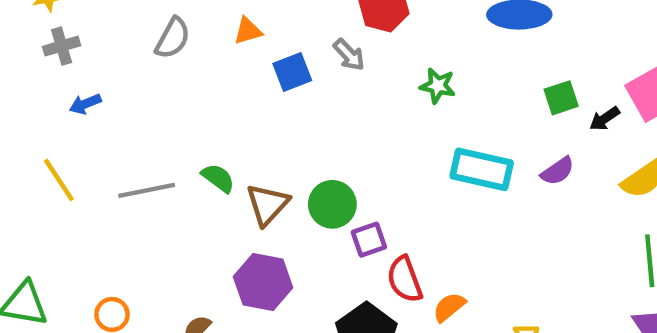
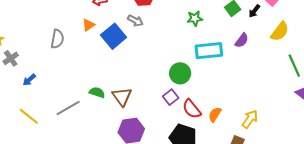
blue square: (292, 72) -> (114, 36), size x1.4
green star: (438, 86) -> (195, 18), moved
green circle: (332, 204) -> (180, 73), moved

